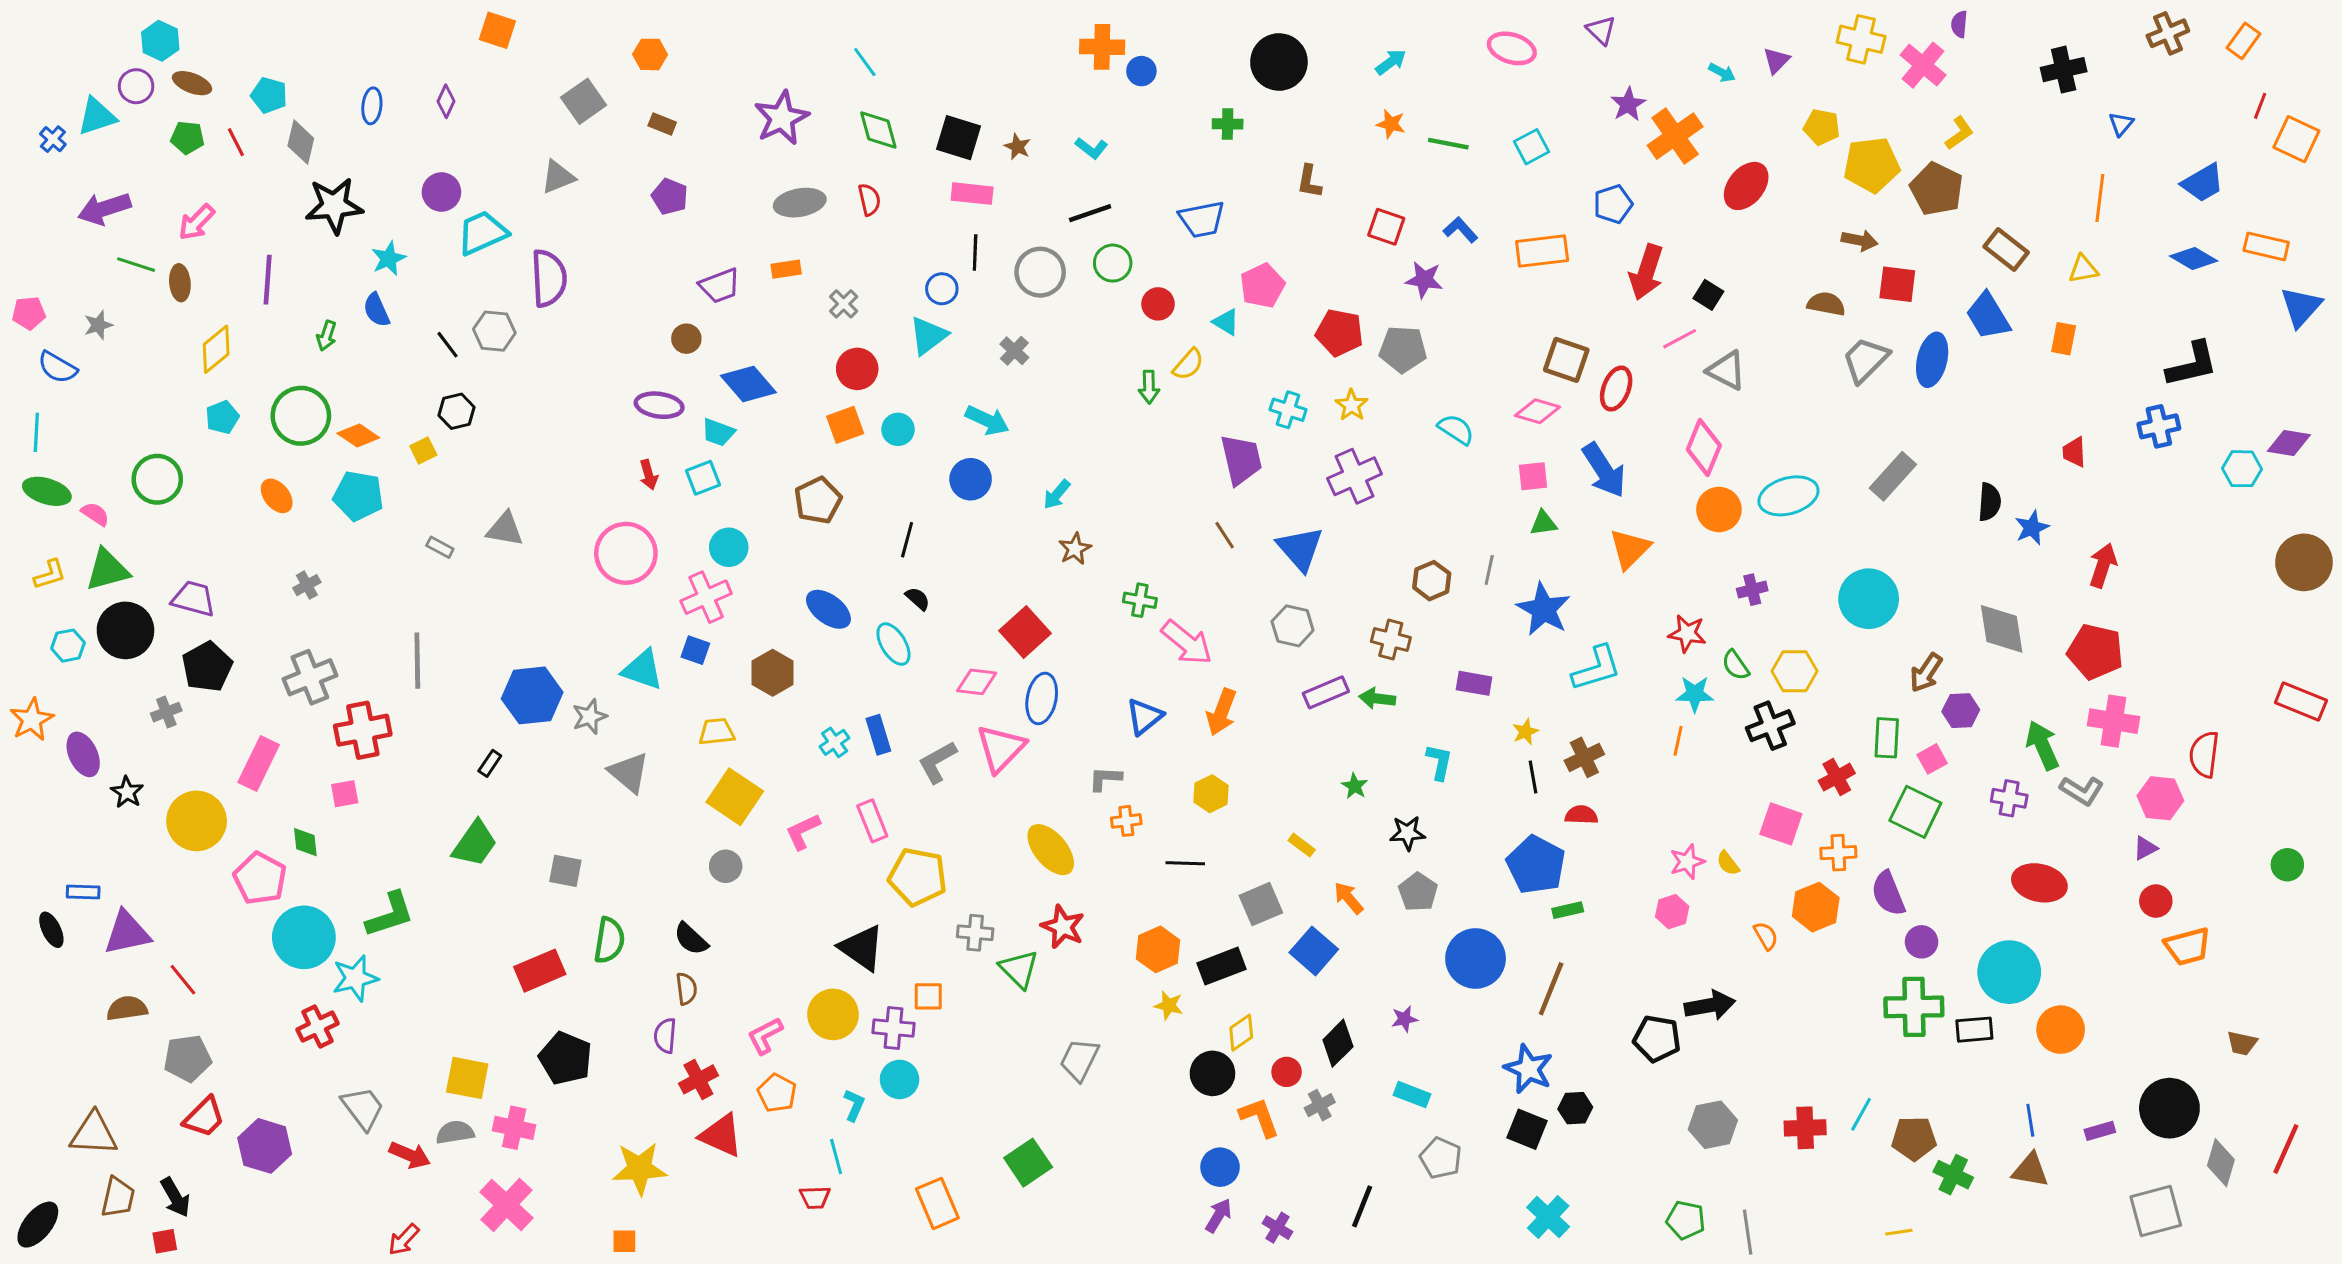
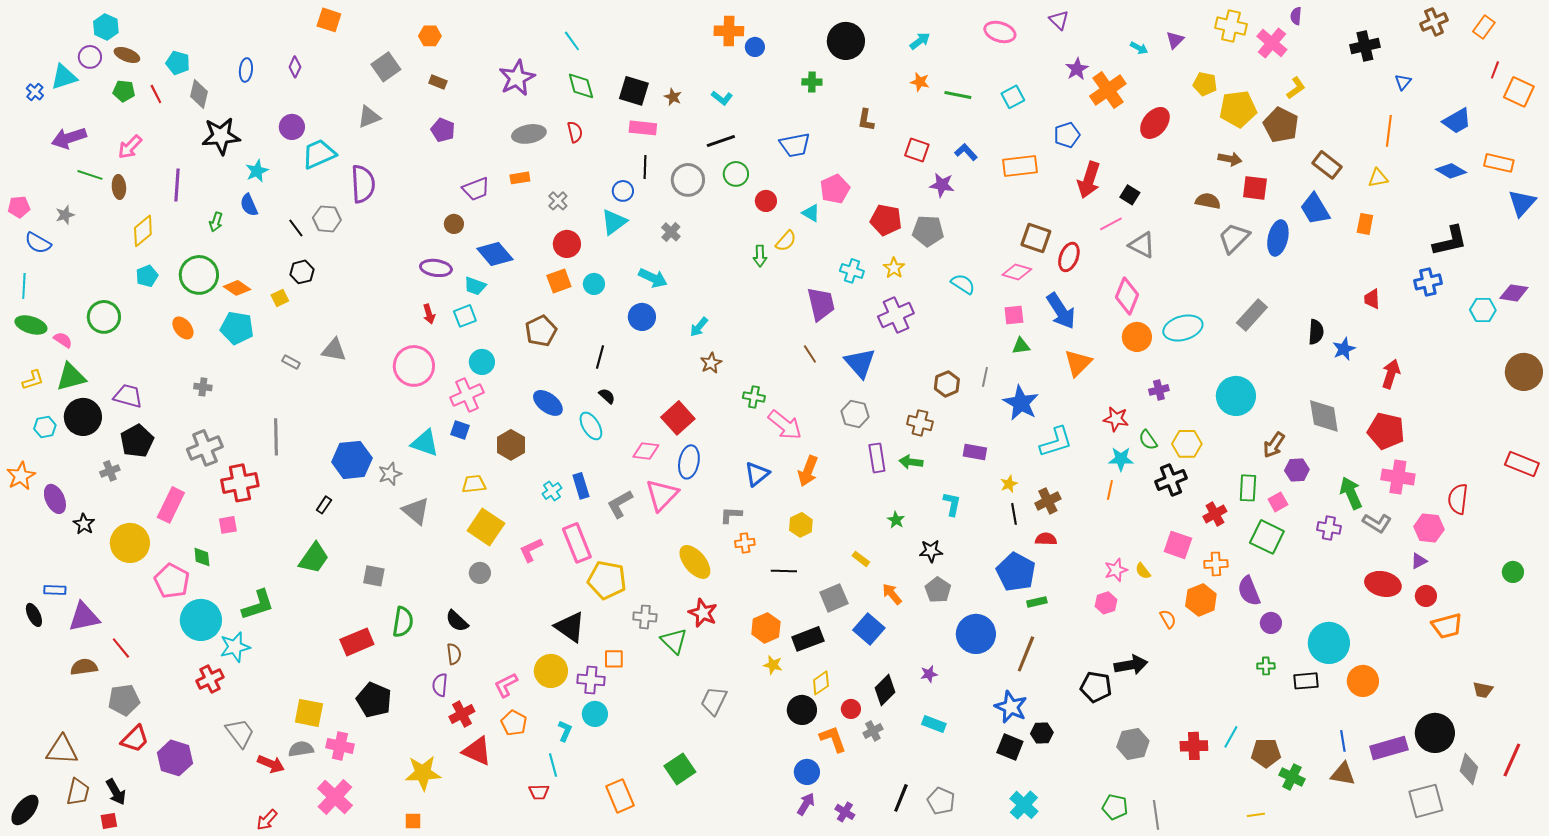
gray cross: (307, 585) -> (203, 387), turned 36
purple rectangle: (1326, 692) -> (877, 458), turned -76
pink rectangle: (872, 821) -> (577, 543), size x1.4
red ellipse: (2039, 883) -> (1383, 584), moved
green cross: (1914, 1007) -> (1266, 666), size x0.5
purple rectangle: (2100, 1131) -> (1389, 748), size x1.8
gray pentagon: (1441, 1158) -> (941, 801), moved

